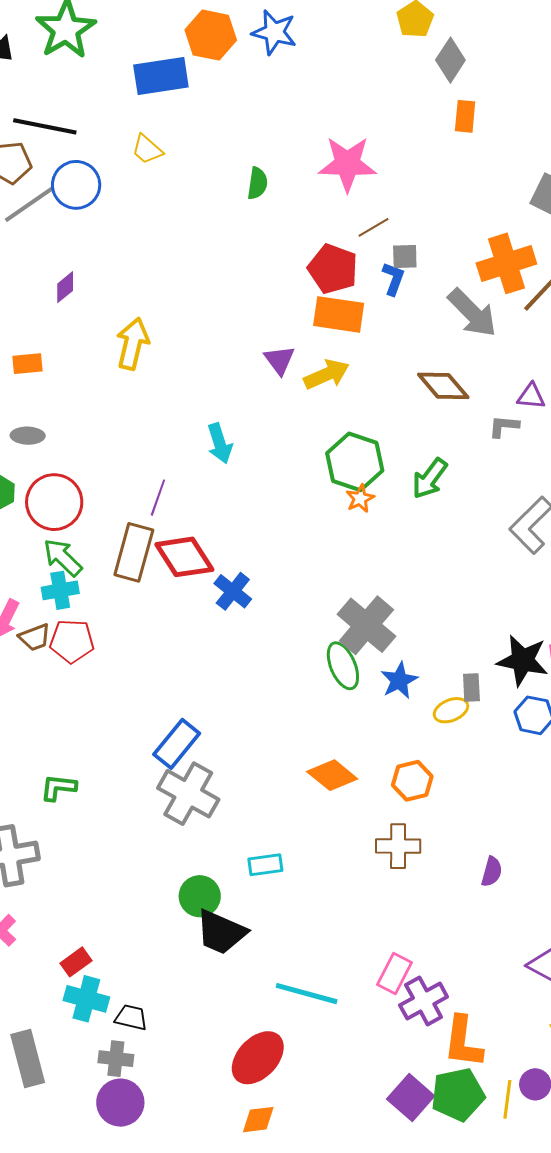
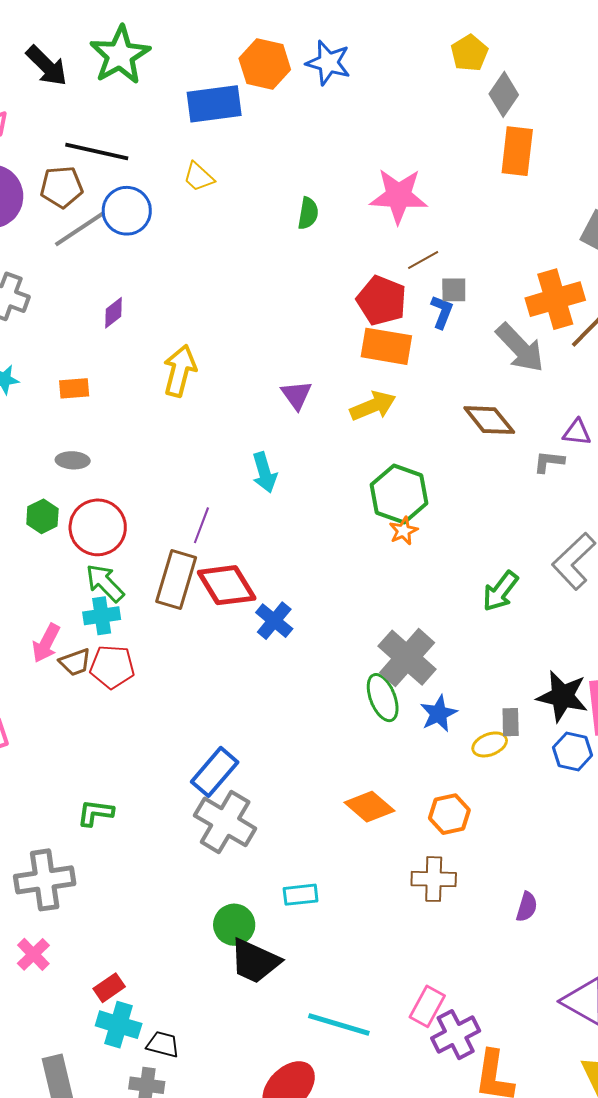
orange rectangle: (465, 116) -> (517, 151), size x1.5
purple triangle: (280, 360) -> (296, 395), moved
green arrow: (430, 479) -> (500, 591), moved

